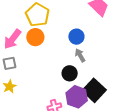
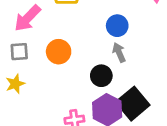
orange circle: (35, 37) -> (59, 52), moved

